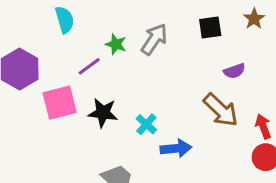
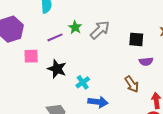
black square: (210, 27) -> (136, 39), moved
pink square: (60, 103) -> (31, 56), size x0.7
brown arrow: (221, 110) -> (132, 84), size x0.7

